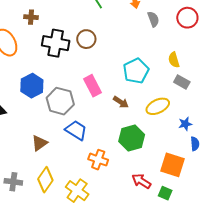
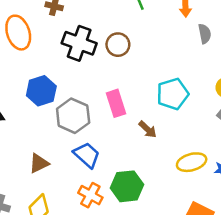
yellow ellipse: (158, 106) -> (192, 162), moved
green hexagon: (132, 138) -> (127, 186), moved
orange cross: (98, 160) -> (90, 195), moved

